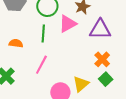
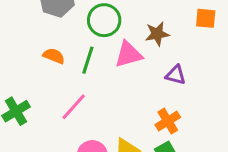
purple triangle: (100, 29) -> (176, 75), size x0.6
orange semicircle: (16, 43) -> (54, 56), moved

